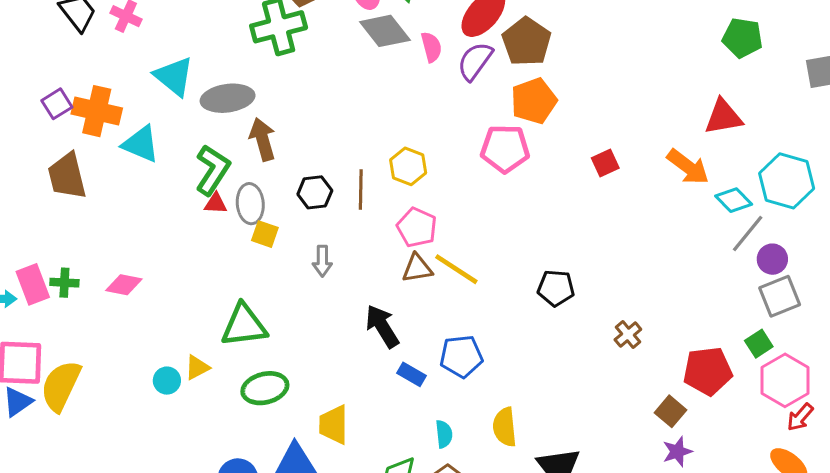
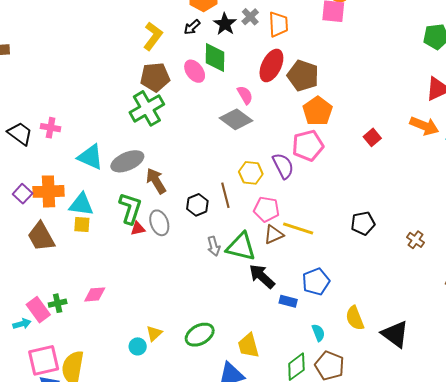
gray diamond: (385, 31) -> (236, 119), moved
purple semicircle: (475, 61) -> (283, 166), moved, turned 132
yellow square: (265, 234) -> (82, 225), moved
green triangle: (244, 325) -> (241, 247), moved, turned 36

